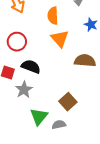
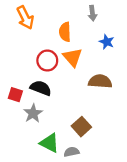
red circle: (17, 42) -> (47, 61), moved
green triangle: (39, 117) -> (50, 143), turned -42

